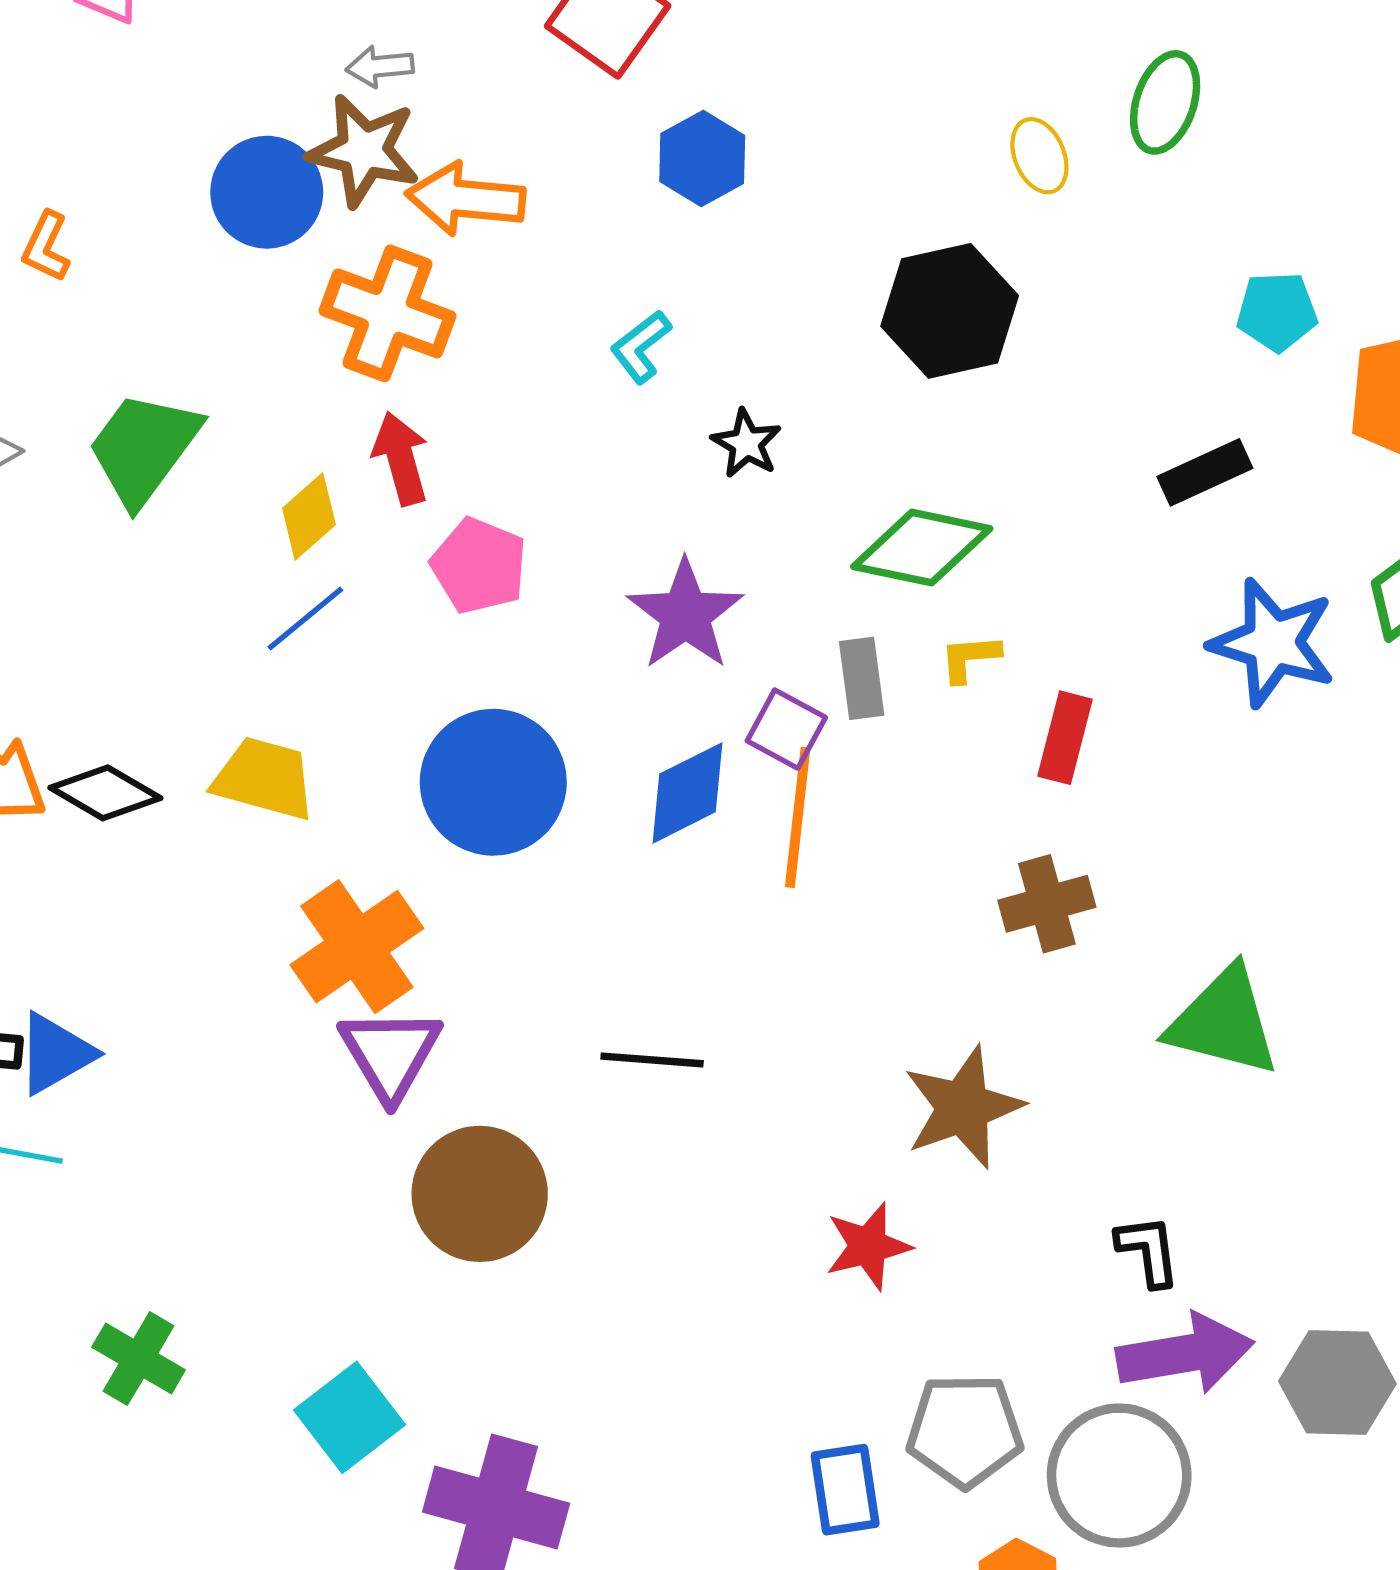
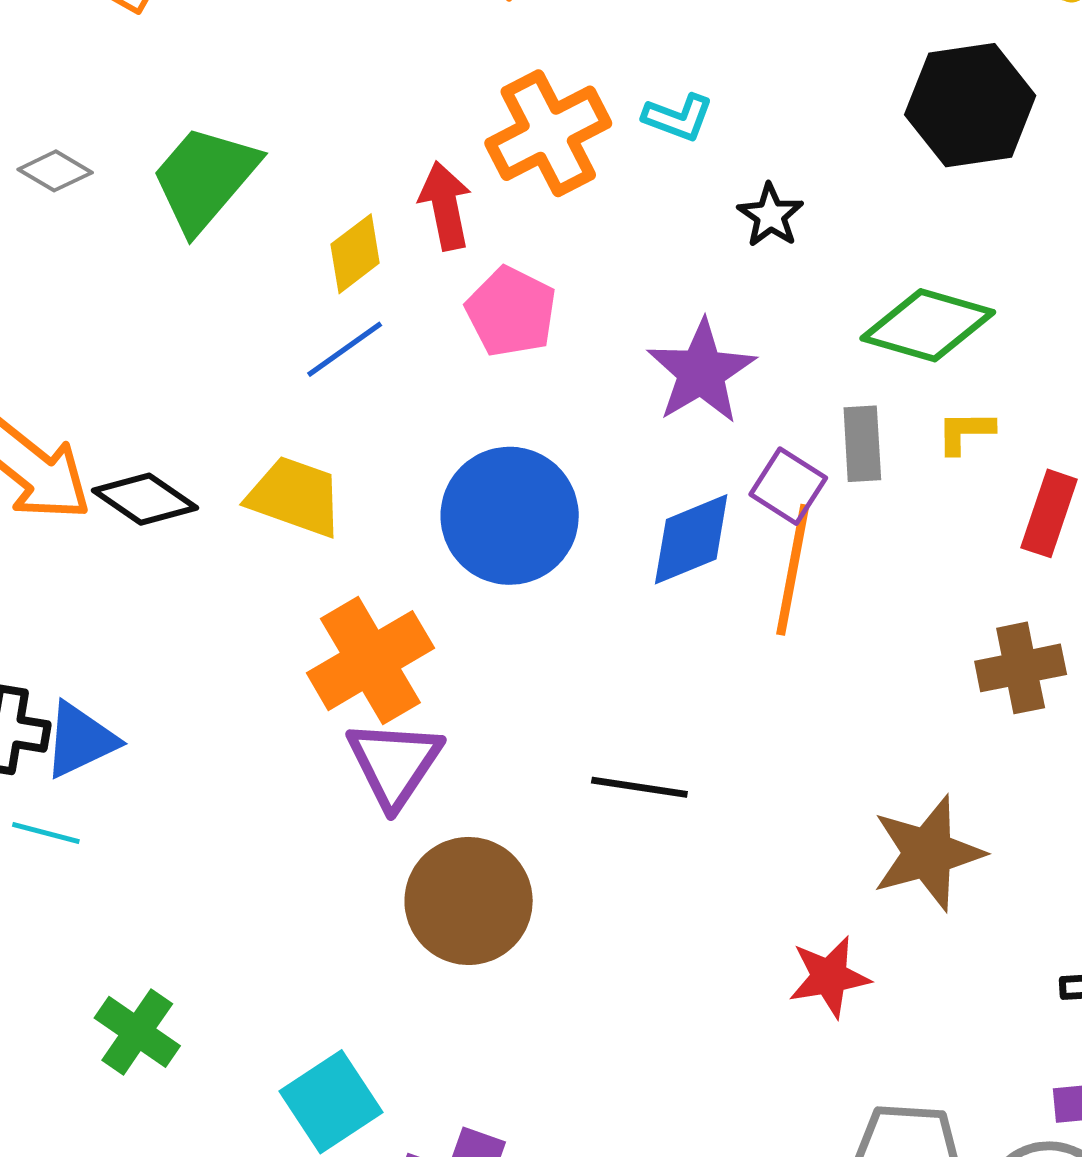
orange cross: (387, 313) -> (548, 133), moved, turned 38
cyan L-shape: (641, 347) -> (678, 118), turned -126

